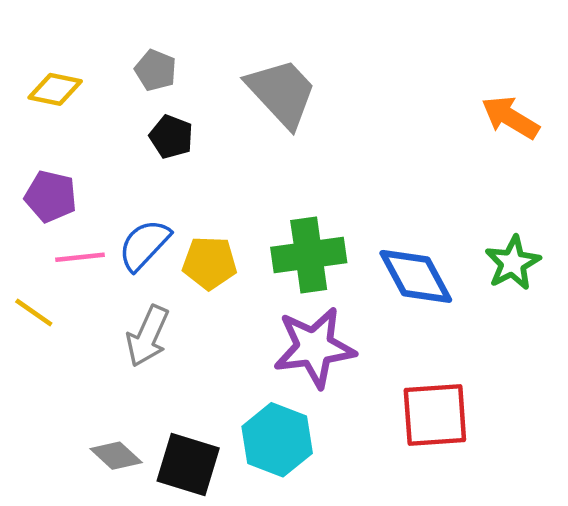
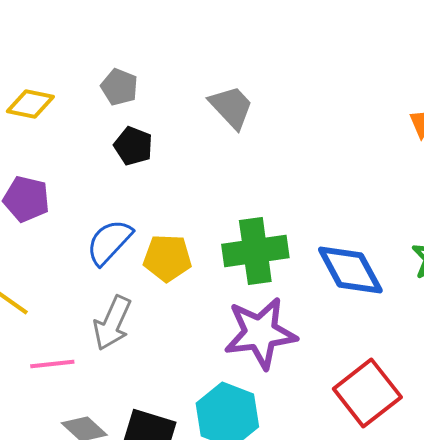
gray trapezoid: (282, 93) -> (231, 107), size x0.7
pink line: (80, 257) -> (52, 364), moved
red square: (435, 415) -> (367, 393), turned -34

